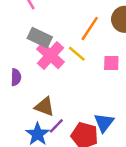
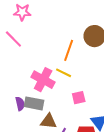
gray rectangle: (40, 38) -> (34, 103), moved
pink square: (111, 63) -> (79, 98), moved

